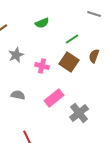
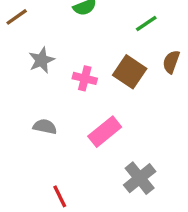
green line: (72, 39) -> (146, 24), moved
gray cross: (79, 113) -> (140, 178), moved

